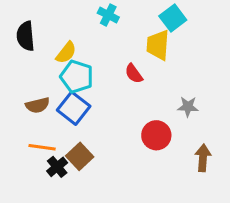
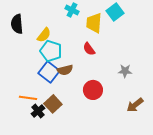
yellow trapezoid: (158, 45) -> (94, 23), moved
brown semicircle: (38, 105) -> (65, 70), moved
red circle: (156, 135) -> (93, 90), moved
brown arrow: (203, 158) -> (135, 105), turned -132

